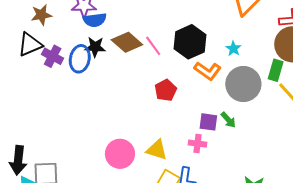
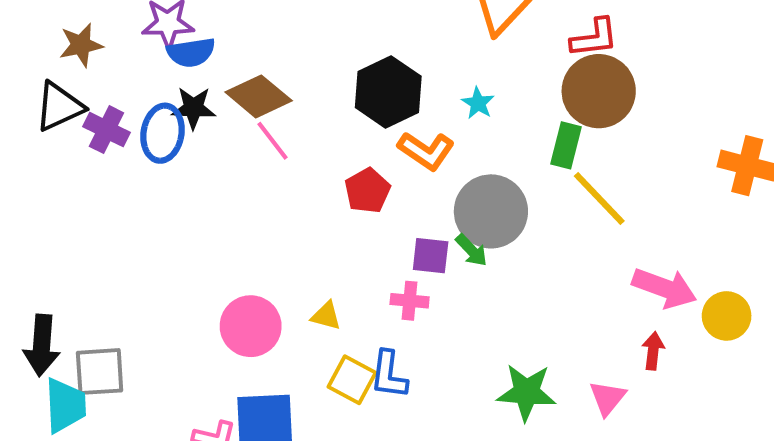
pink line: (153, 46) -> (273, 141), moved
gray circle: (243, 84) -> (491, 211), moved
red pentagon: (166, 90) -> (367, 191), moved
yellow triangle: (157, 150) -> (326, 316), size x0.7

